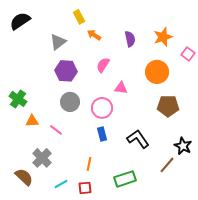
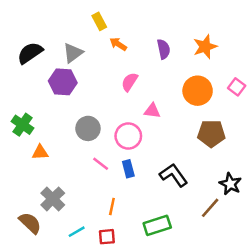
black semicircle: (20, 21) -> (30, 53), moved
pink square: (188, 54) -> (237, 87), moved
purple hexagon: (66, 71) -> (63, 82), moved
pink line: (56, 130) -> (101, 164), moved

